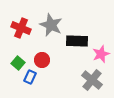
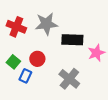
gray star: (51, 25) -> (46, 24), turned -30
gray cross: (92, 80) -> (69, 79), moved

